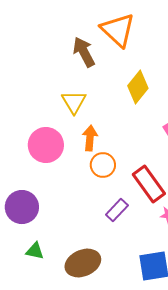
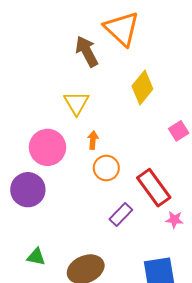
orange arrow: (90, 138) -> (93, 140), size x0.7
purple circle: (22, 207) -> (28, 190), moved

